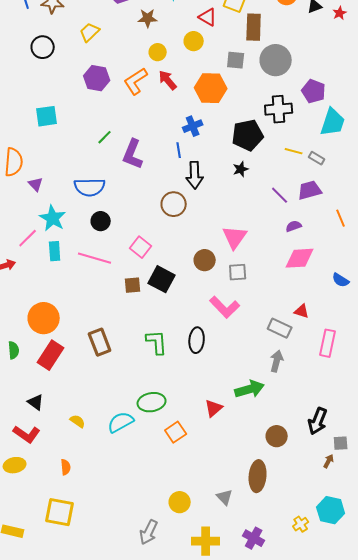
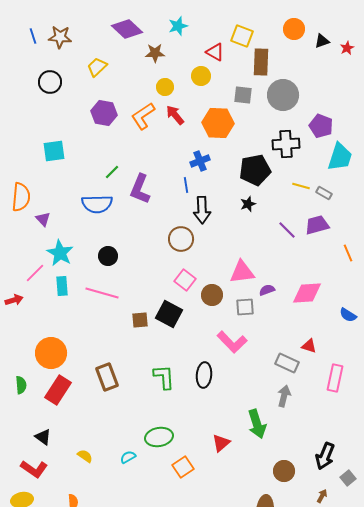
blue semicircle: (90, 187) -> (97, 204), moved
purple semicircle: (294, 226) -> (267, 290), moved
pink triangle: (235, 237) -> (242, 272), turned 48
pink square: (141, 247) -> (185, 280), moved
green arrow: (250, 389) -> (257, 424), turned 88
cyan semicircle: (121, 422) -> (128, 457), size x0.6
gray square: (341, 443) -> (348, 478), turned -35
brown arrow: (329, 461) -> (322, 496), moved

